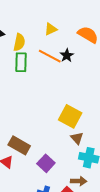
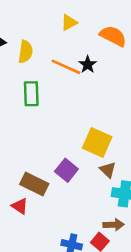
yellow triangle: (51, 29) -> (69, 23), moved
green rectangle: (21, 62) -> (31, 94), moved
purple square: (46, 163) -> (66, 170), moved

